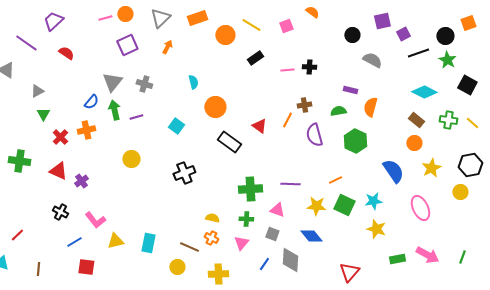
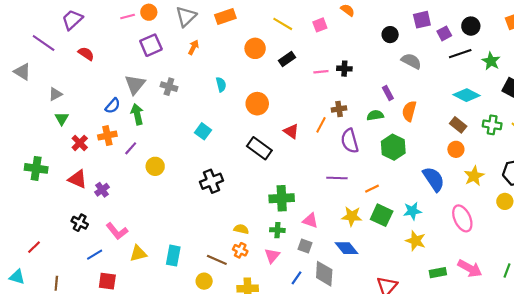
orange circle: (225, 35) -> (255, 48), moved
black circle: (445, 36) -> (471, 26), moved
purple rectangle: (350, 90) -> (388, 93), turned 48
orange circle: (215, 107) -> (257, 104), moved
purple line: (136, 117) -> (131, 148), moved, turned -32
purple line: (290, 184) -> (337, 178), moved

